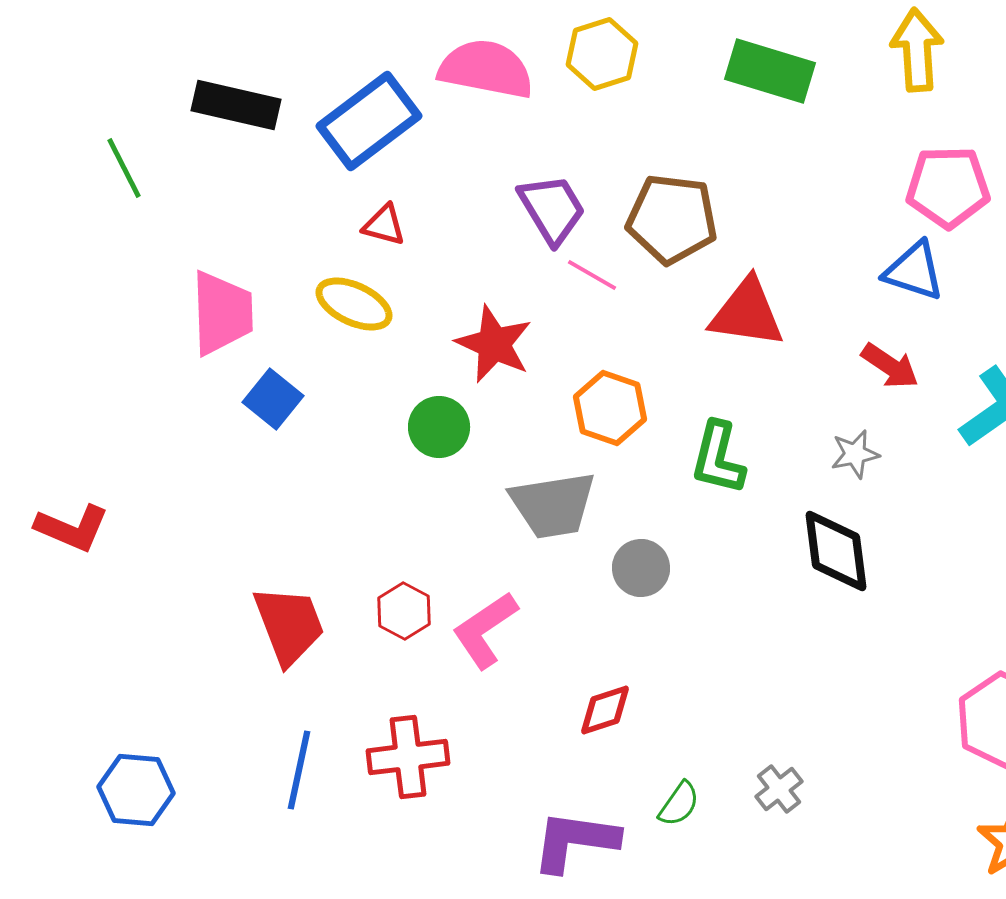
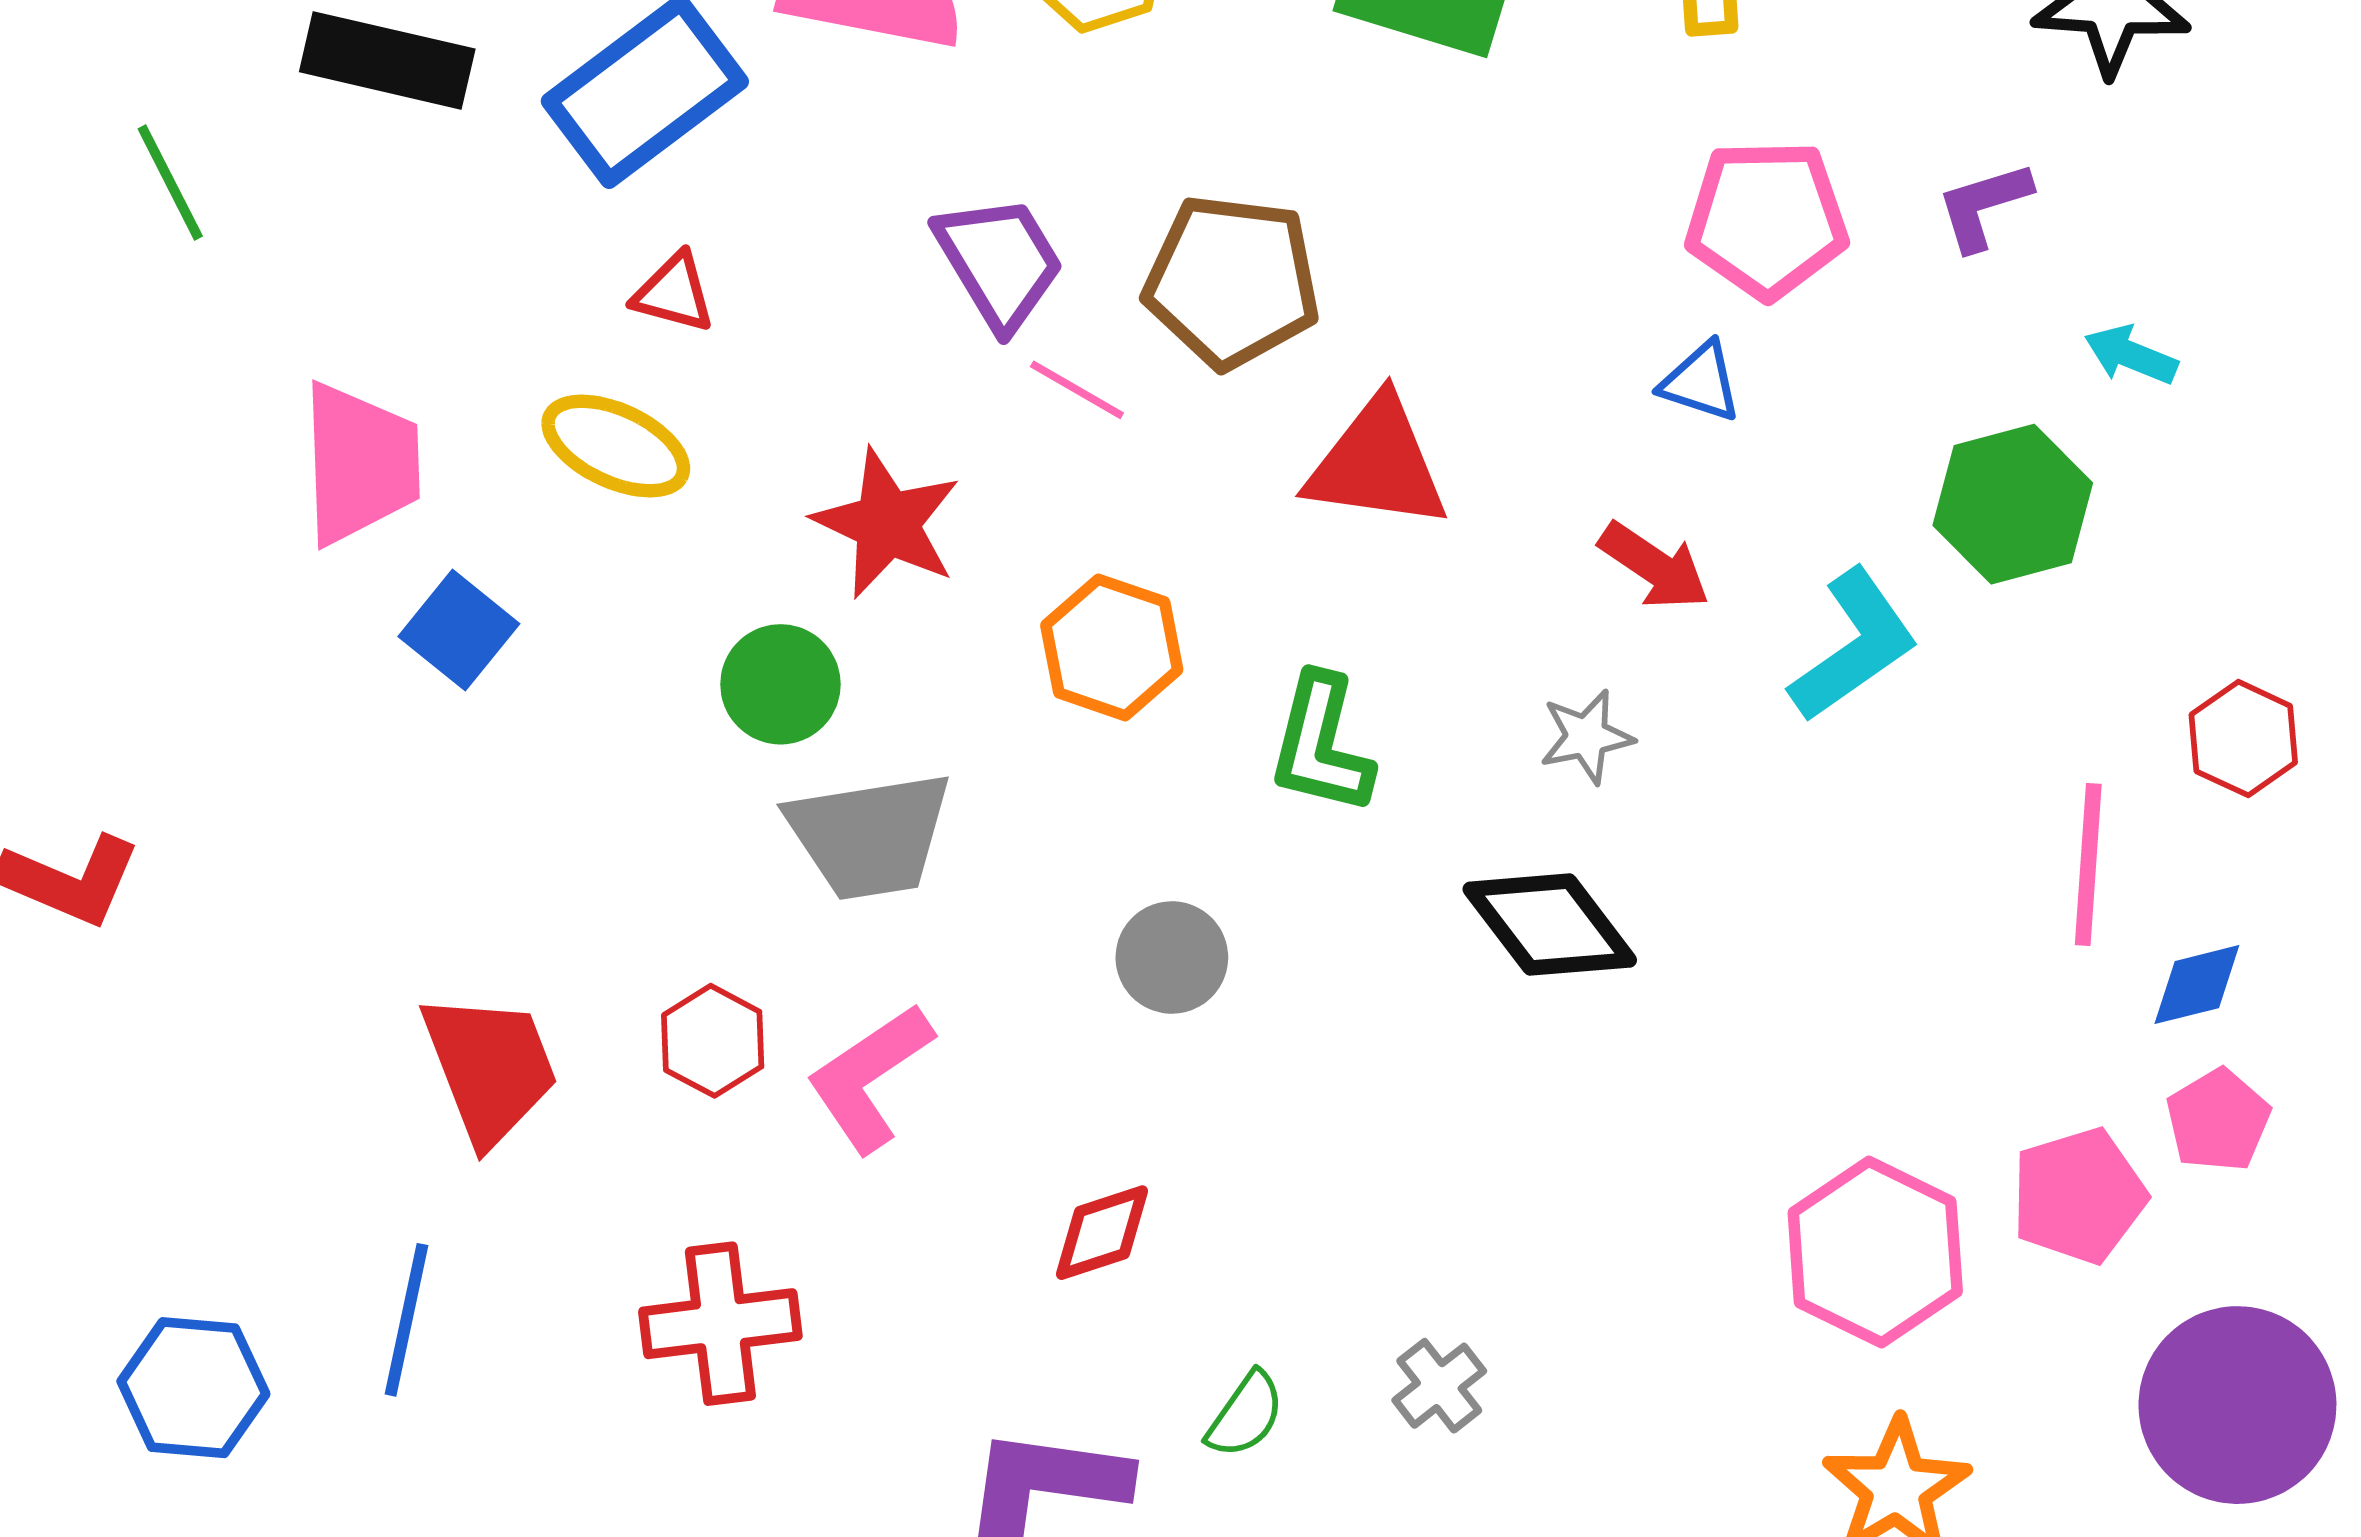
blue triangle: (914, 271) -> (1701, 382), size x0.7
gray trapezoid: (553, 505) -> (870, 835), moved
black diamond: (836, 551) -> (1550, 925), turned -30
blue line: (299, 770) -> (407, 1320), moved

